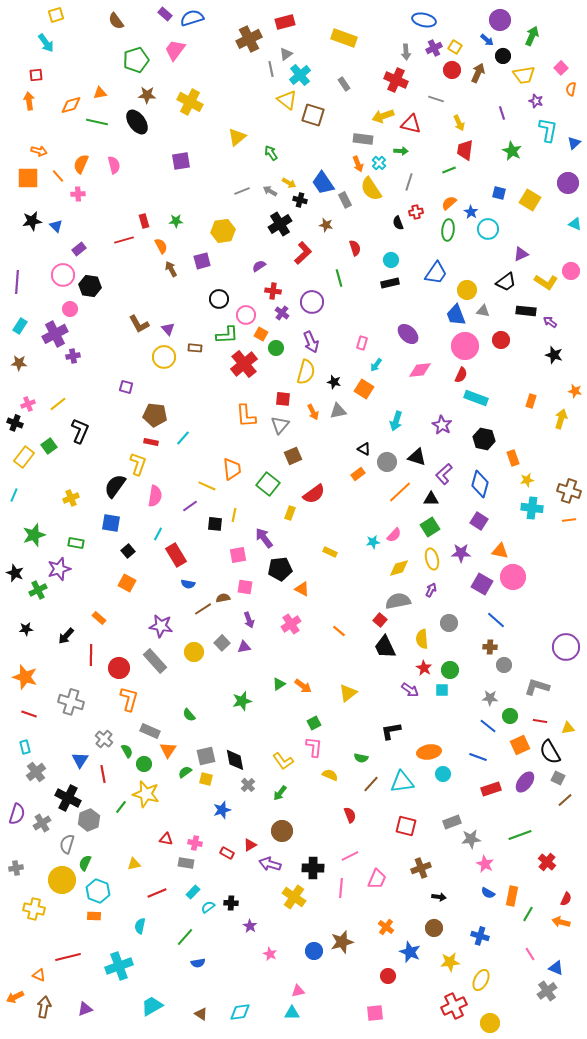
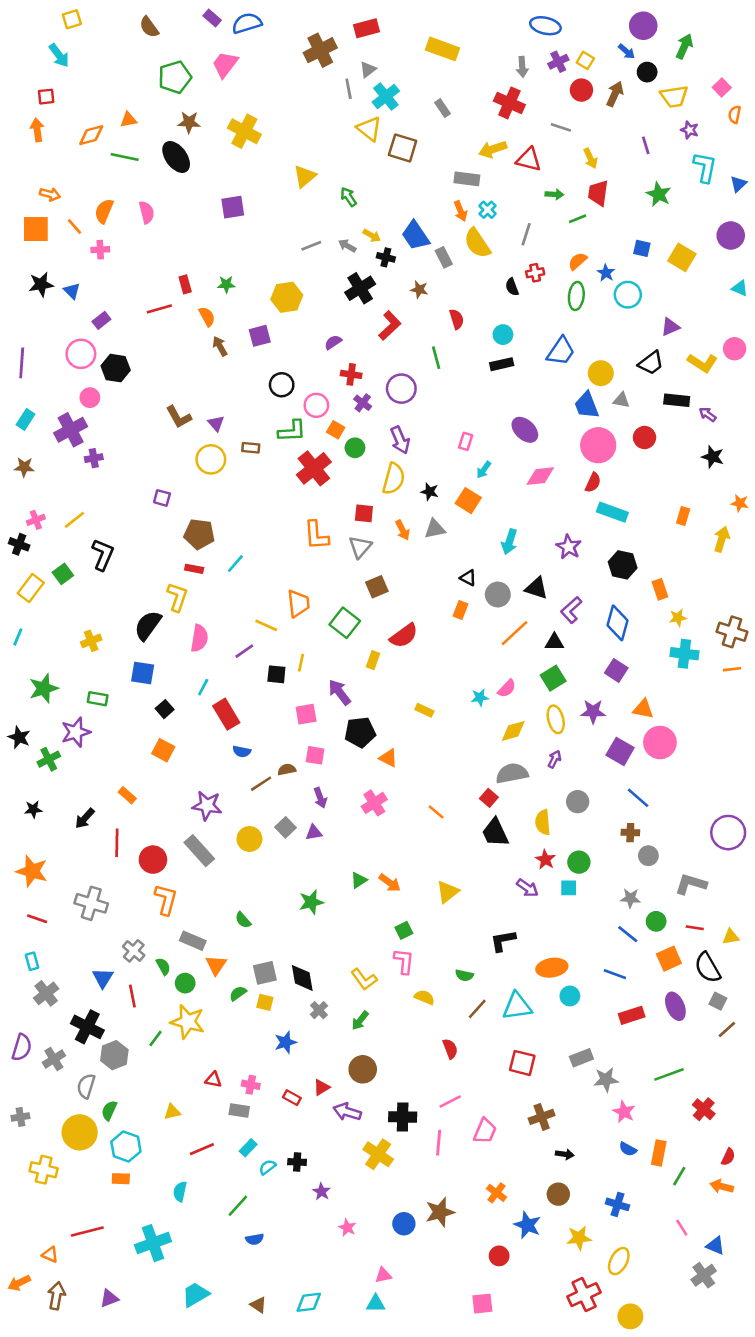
green arrow: (401, 151) -> (554, 194), moved
orange rectangle: (358, 474) -> (460, 610), turned -32
purple ellipse: (525, 782) -> (675, 1006), turned -60

